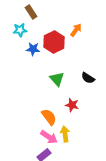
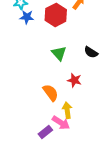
blue star: (33, 49) -> (27, 17), moved
pink arrow: (49, 137) -> (61, 123), moved

